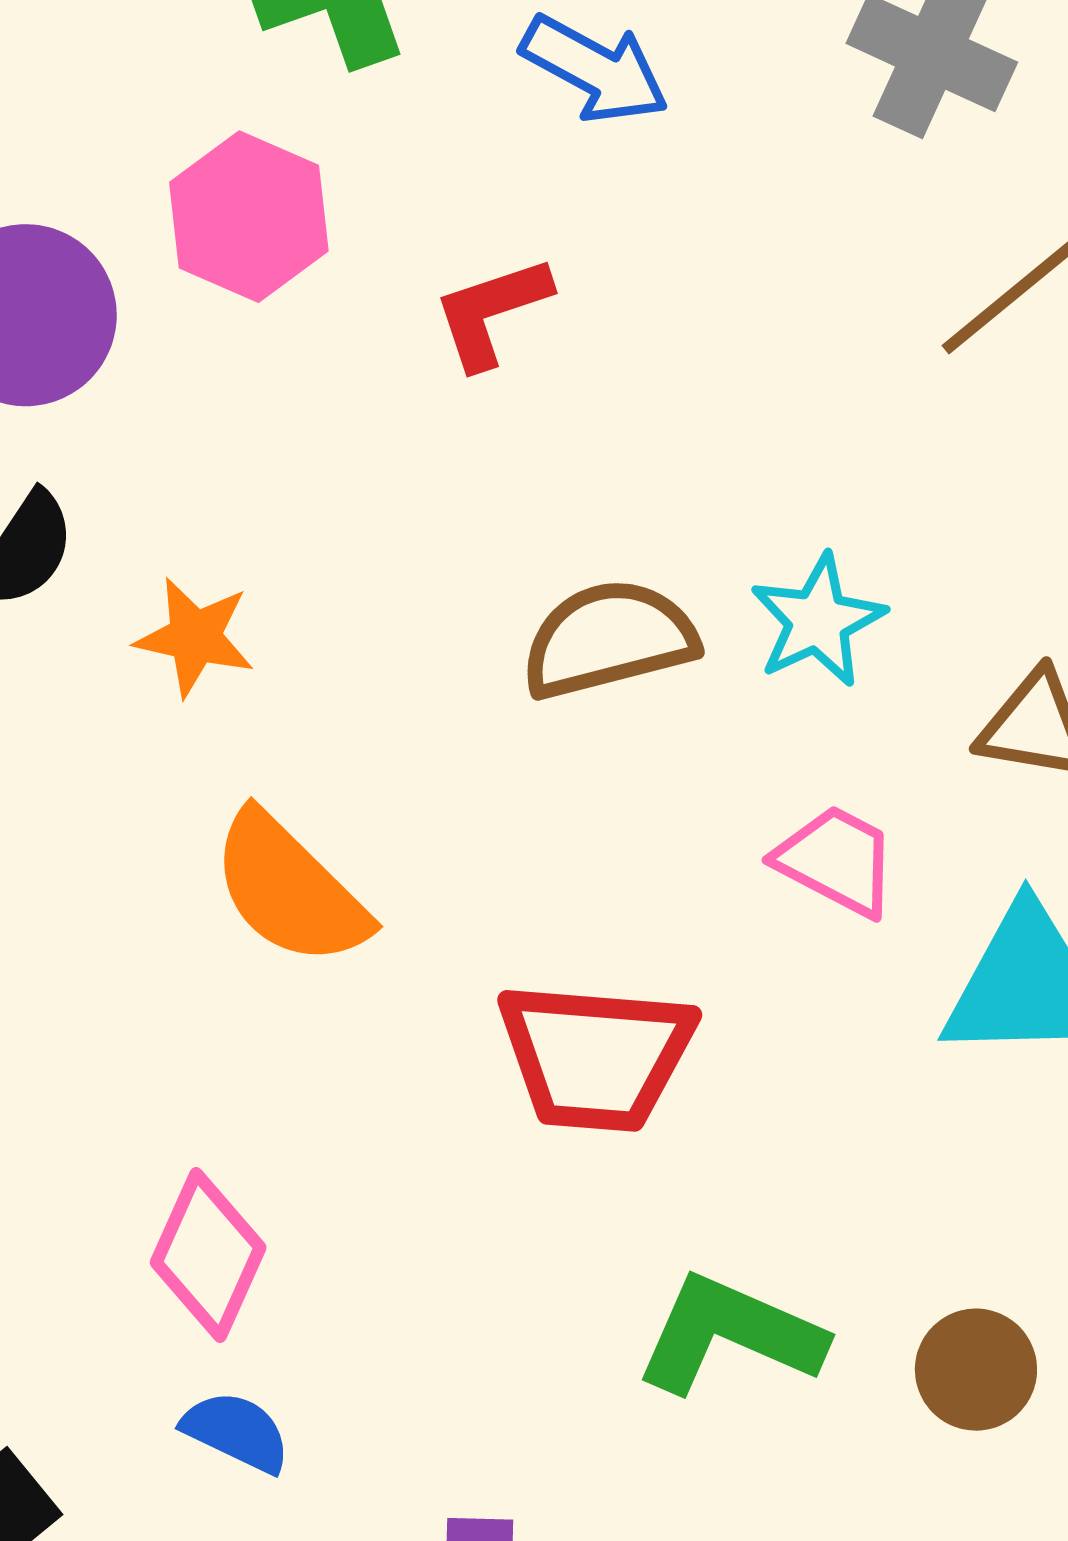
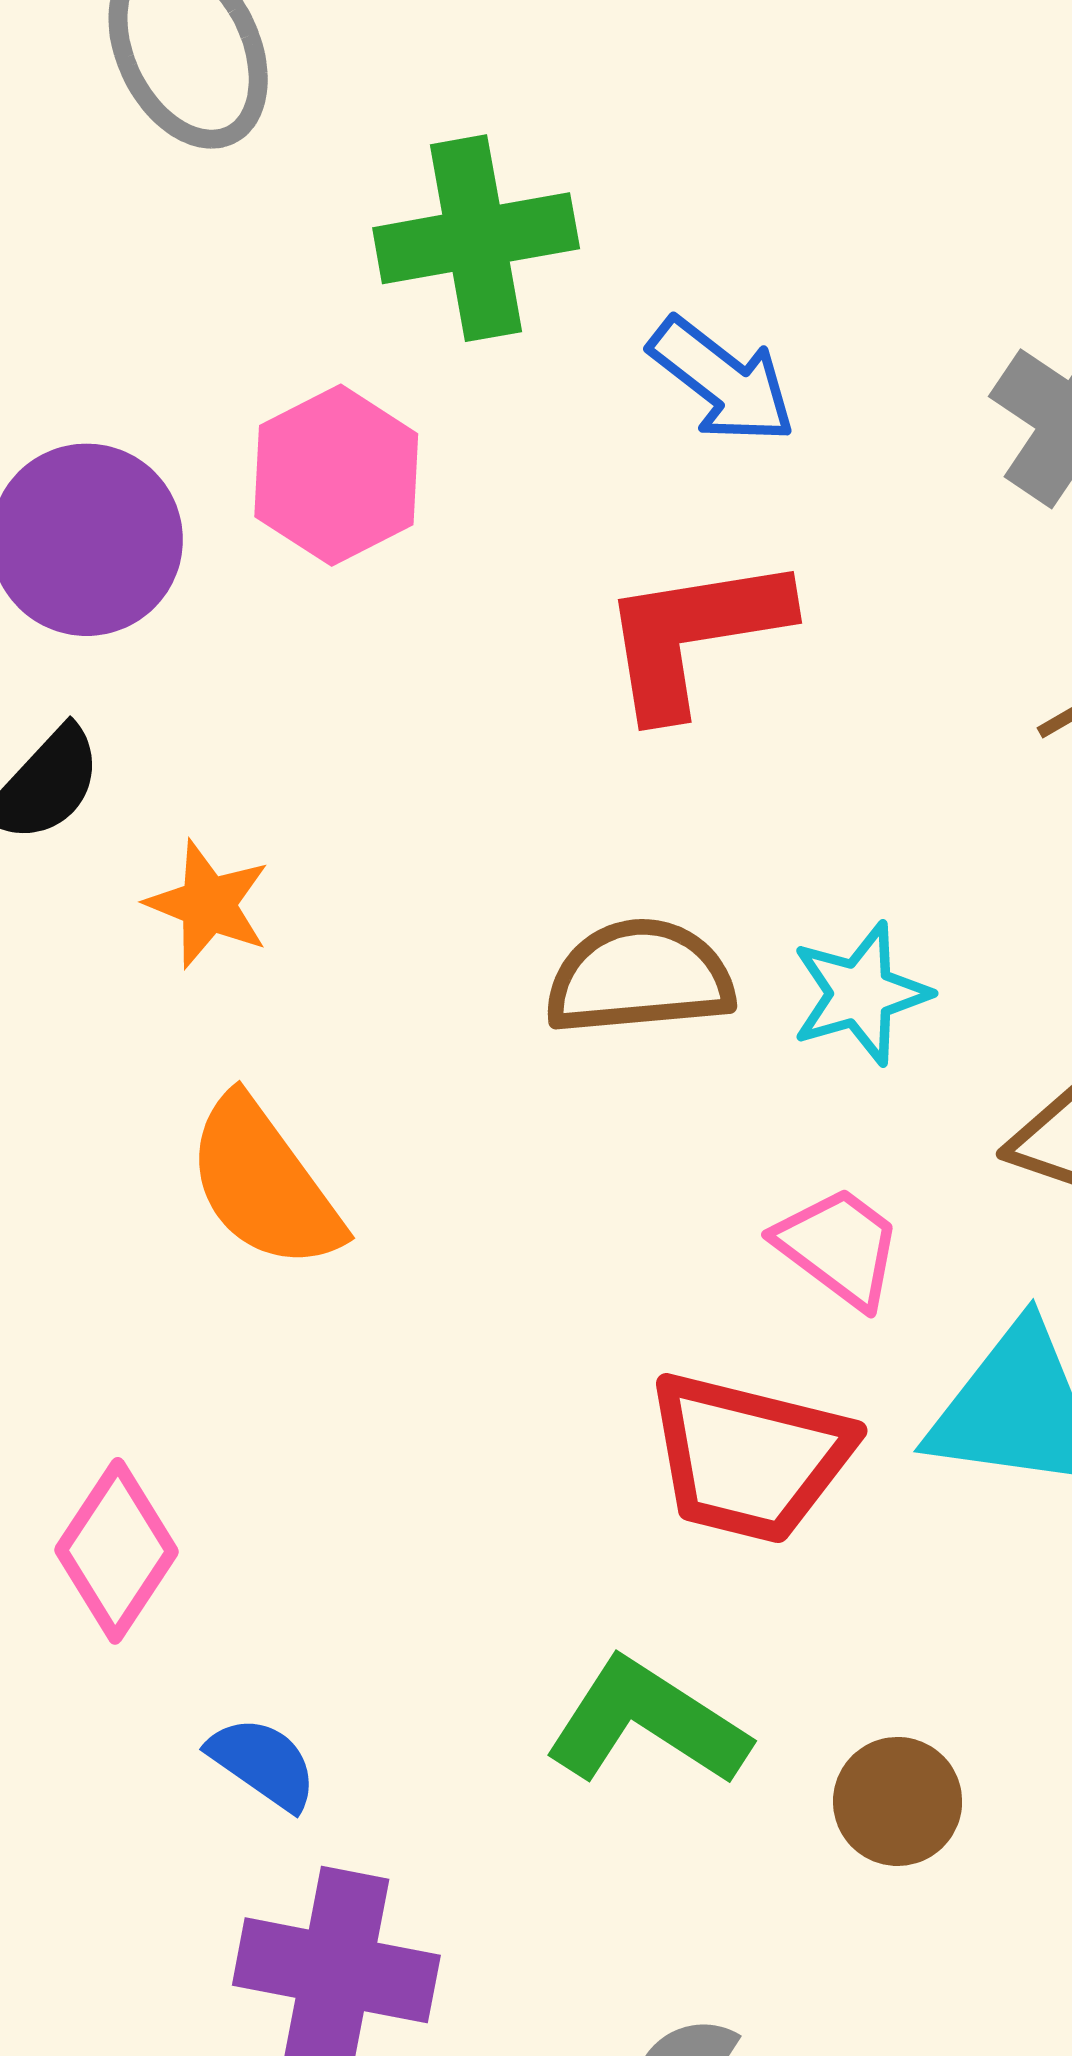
red L-shape: (492, 312) -> (694, 635), moved, size x1.5
red trapezoid: (596, 1056) -> (749, 1457), moved
blue semicircle: (236, 1432) -> (263, 1763), moved

